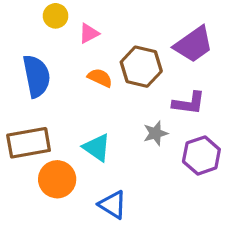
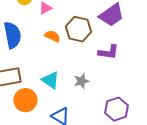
gray star: (155, 133) -> (81, 81), moved
purple hexagon: (201, 155) -> (116, 109), moved

